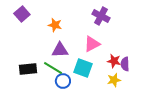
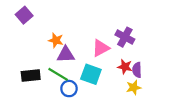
purple cross: (101, 16) -> (125, 37), moved
orange star: (55, 25) -> (56, 40), moved
yellow star: (114, 80) -> (134, 87), moved

